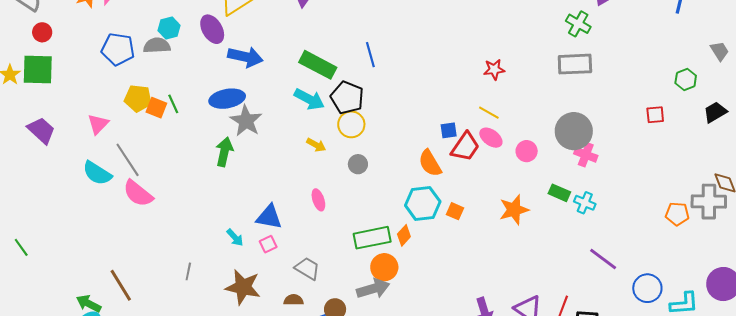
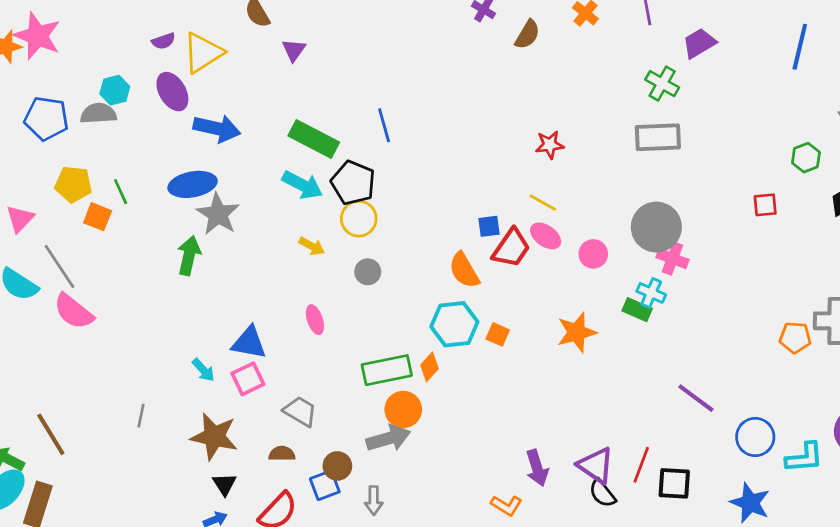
orange square: (156, 108) -> (98, 217), moved
cyan cross: (585, 203) -> (651, 293), moved
pink square: (268, 244) -> (248, 379), size x1.4

